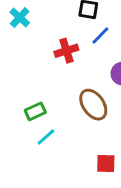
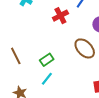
cyan line: (46, 137) -> (47, 79), moved

